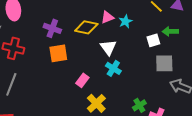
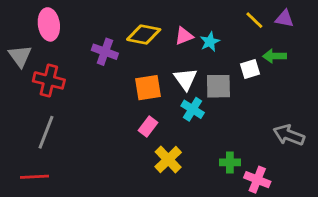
yellow diamond: (86, 27) -> (144, 34), moved
orange square: (58, 53) -> (148, 88), moved
gray square: (164, 63) -> (218, 86), moved
green cross: (139, 105) -> (230, 162), turned 32

